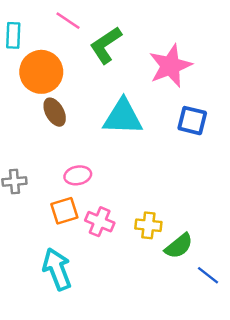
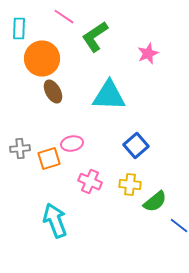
pink star: (170, 66) -> (148, 54), size x0.6
blue square: (192, 121) -> (136, 146), moved, turned 35
orange square: (64, 211) -> (49, 159), moved

